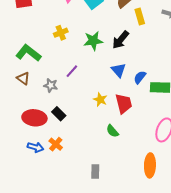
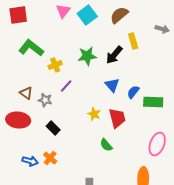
yellow rectangle: (140, 16) -> (133, 41), moved
yellow cross: (61, 33) -> (55, 65), moved
green L-shape: (28, 53) -> (31, 48), moved
brown triangle: (23, 78) -> (26, 93), moved
red ellipse: (34, 118) -> (18, 120), moved

